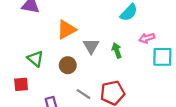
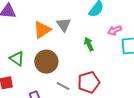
gray triangle: (91, 46) -> (64, 25), moved
brown circle: (68, 65) -> (46, 62), size x1.5

